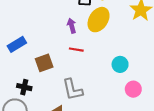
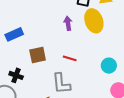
yellow ellipse: (99, 20) -> (94, 21), turned -60
red line: (76, 50) -> (70, 58), moved

